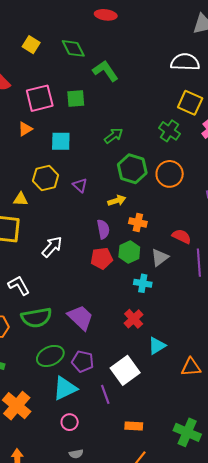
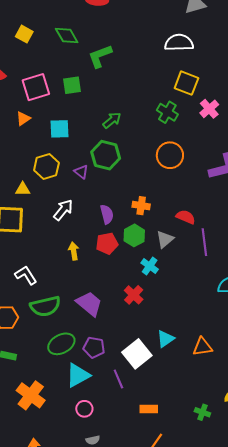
green L-shape: (105, 71) -> (100, 56), turned -72
green hexagon: (132, 169) -> (106, 155), moved
yellow arrow: (117, 201) -> (74, 251), moved, turned -78
white arrow: (52, 247) -> (63, 210), moved
cyan cross: (143, 283) -> (150, 266), turned 30
red cross: (134, 319) -> (134, 295), moved
cyan triangle: (157, 346) -> (165, 339), moved
green cross: (187, 432) -> (202, 412), size x0.6

